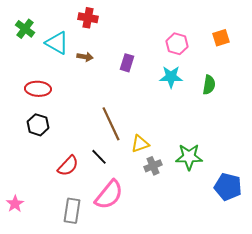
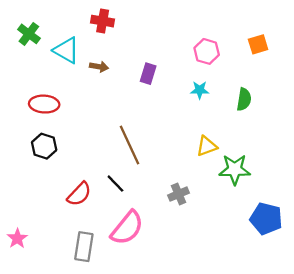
cyan star: (171, 77) -> (200, 90), size x0.7
yellow triangle: (140, 144) -> (207, 146), moved
green star: (189, 157) -> (235, 169), moved

